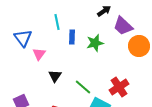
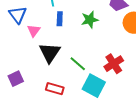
blue rectangle: (72, 37) -> (60, 19), moved
black triangle: (55, 76) -> (50, 53), size x1.6

